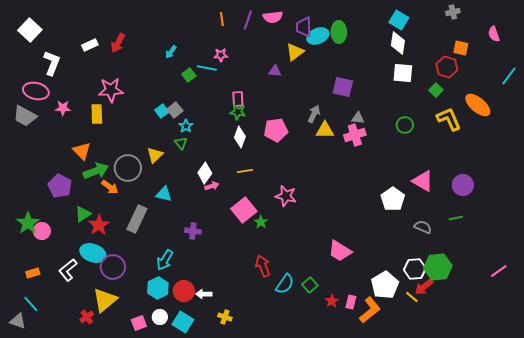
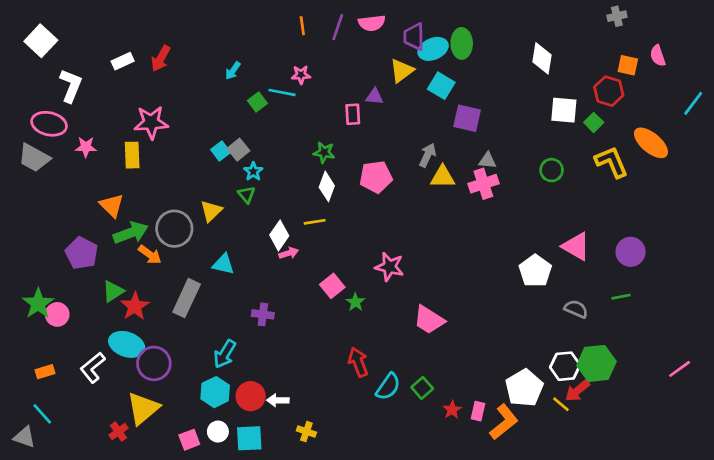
cyan square: (399, 20) -> (441, 86), moved
pink semicircle: (494, 34) -> (658, 56), moved
white square: (403, 73) -> (564, 110), moved
pink rectangle: (238, 99) -> (353, 114), moved
yellow line: (245, 171) -> (315, 222), moved
pink square: (244, 210) -> (332, 286), size x0.7
pink trapezoid: (340, 251) -> (429, 320), moved
cyan square: (183, 322) -> (249, 438), turned -35

